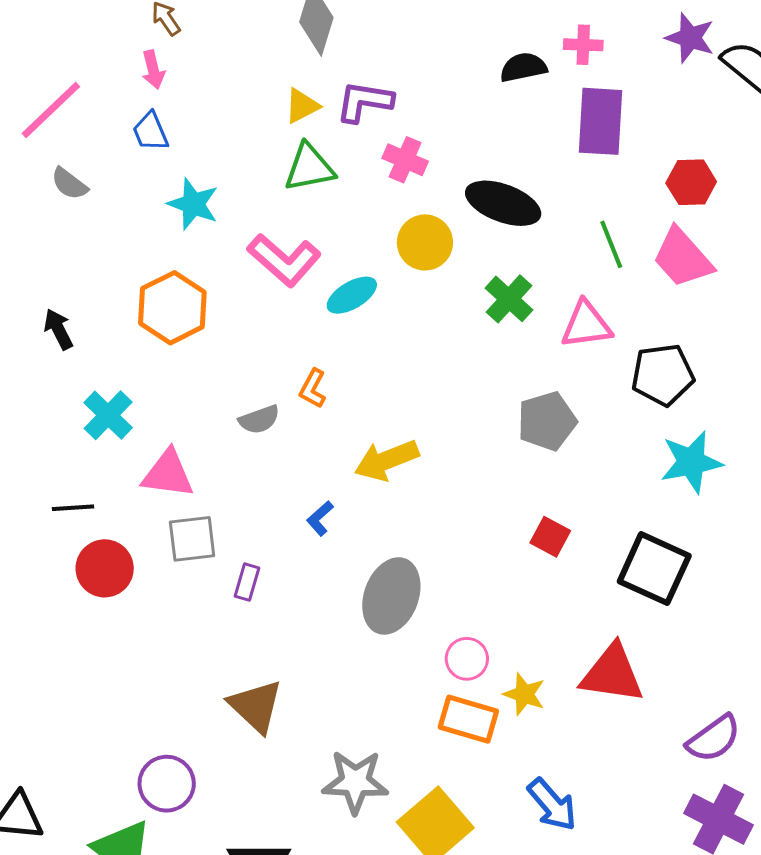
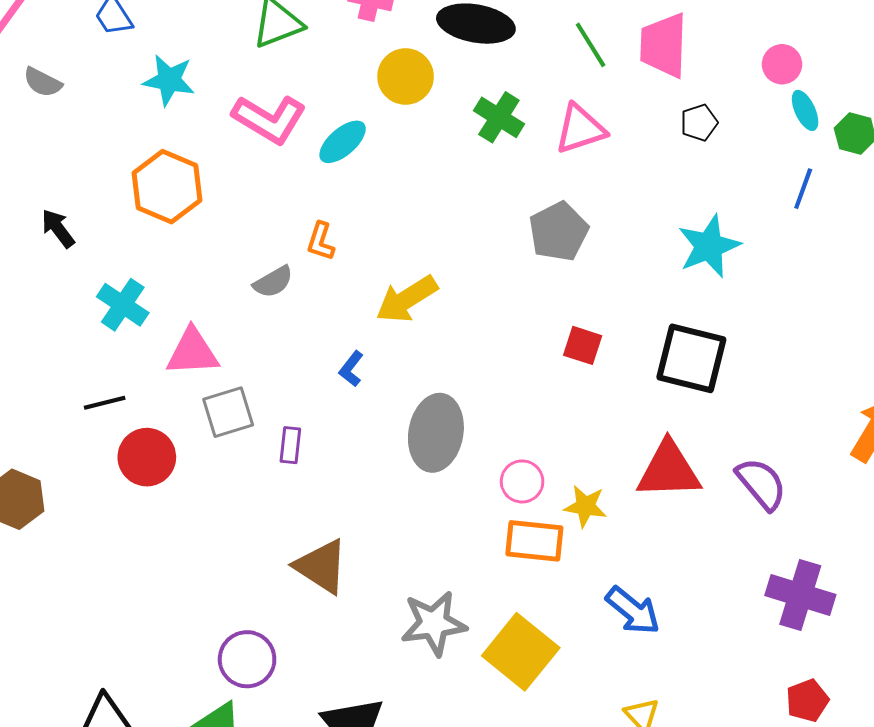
pink trapezoid: (683, 258) -> (664, 45), turned 54
black pentagon: (663, 375) -> (699, 123), moved, size x0.6
purple semicircle: (714, 739) -> (761, 484), moved, turned -84

